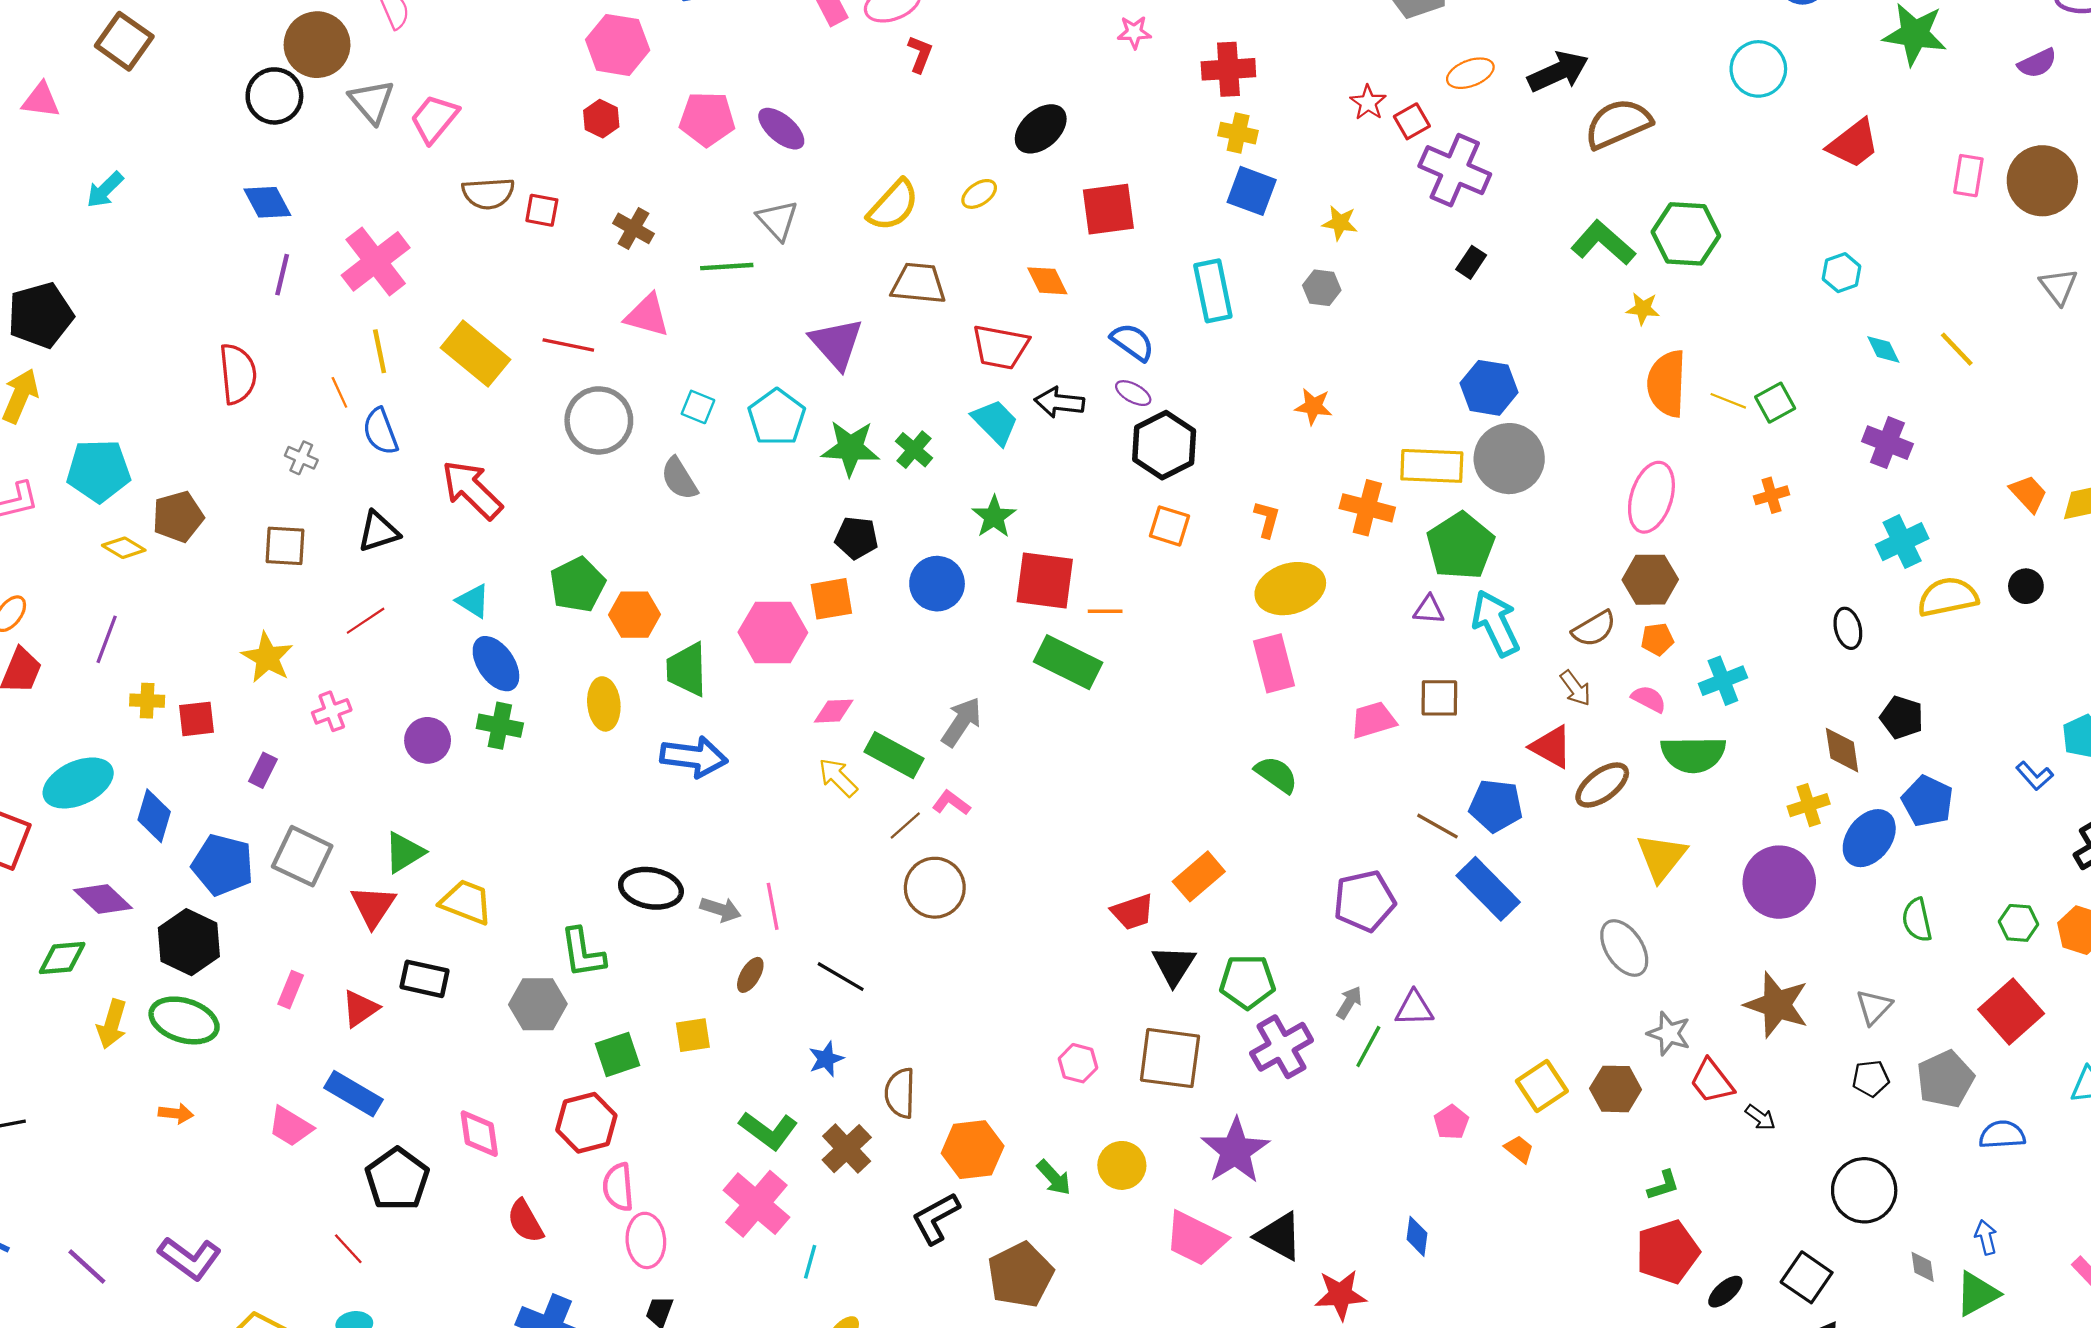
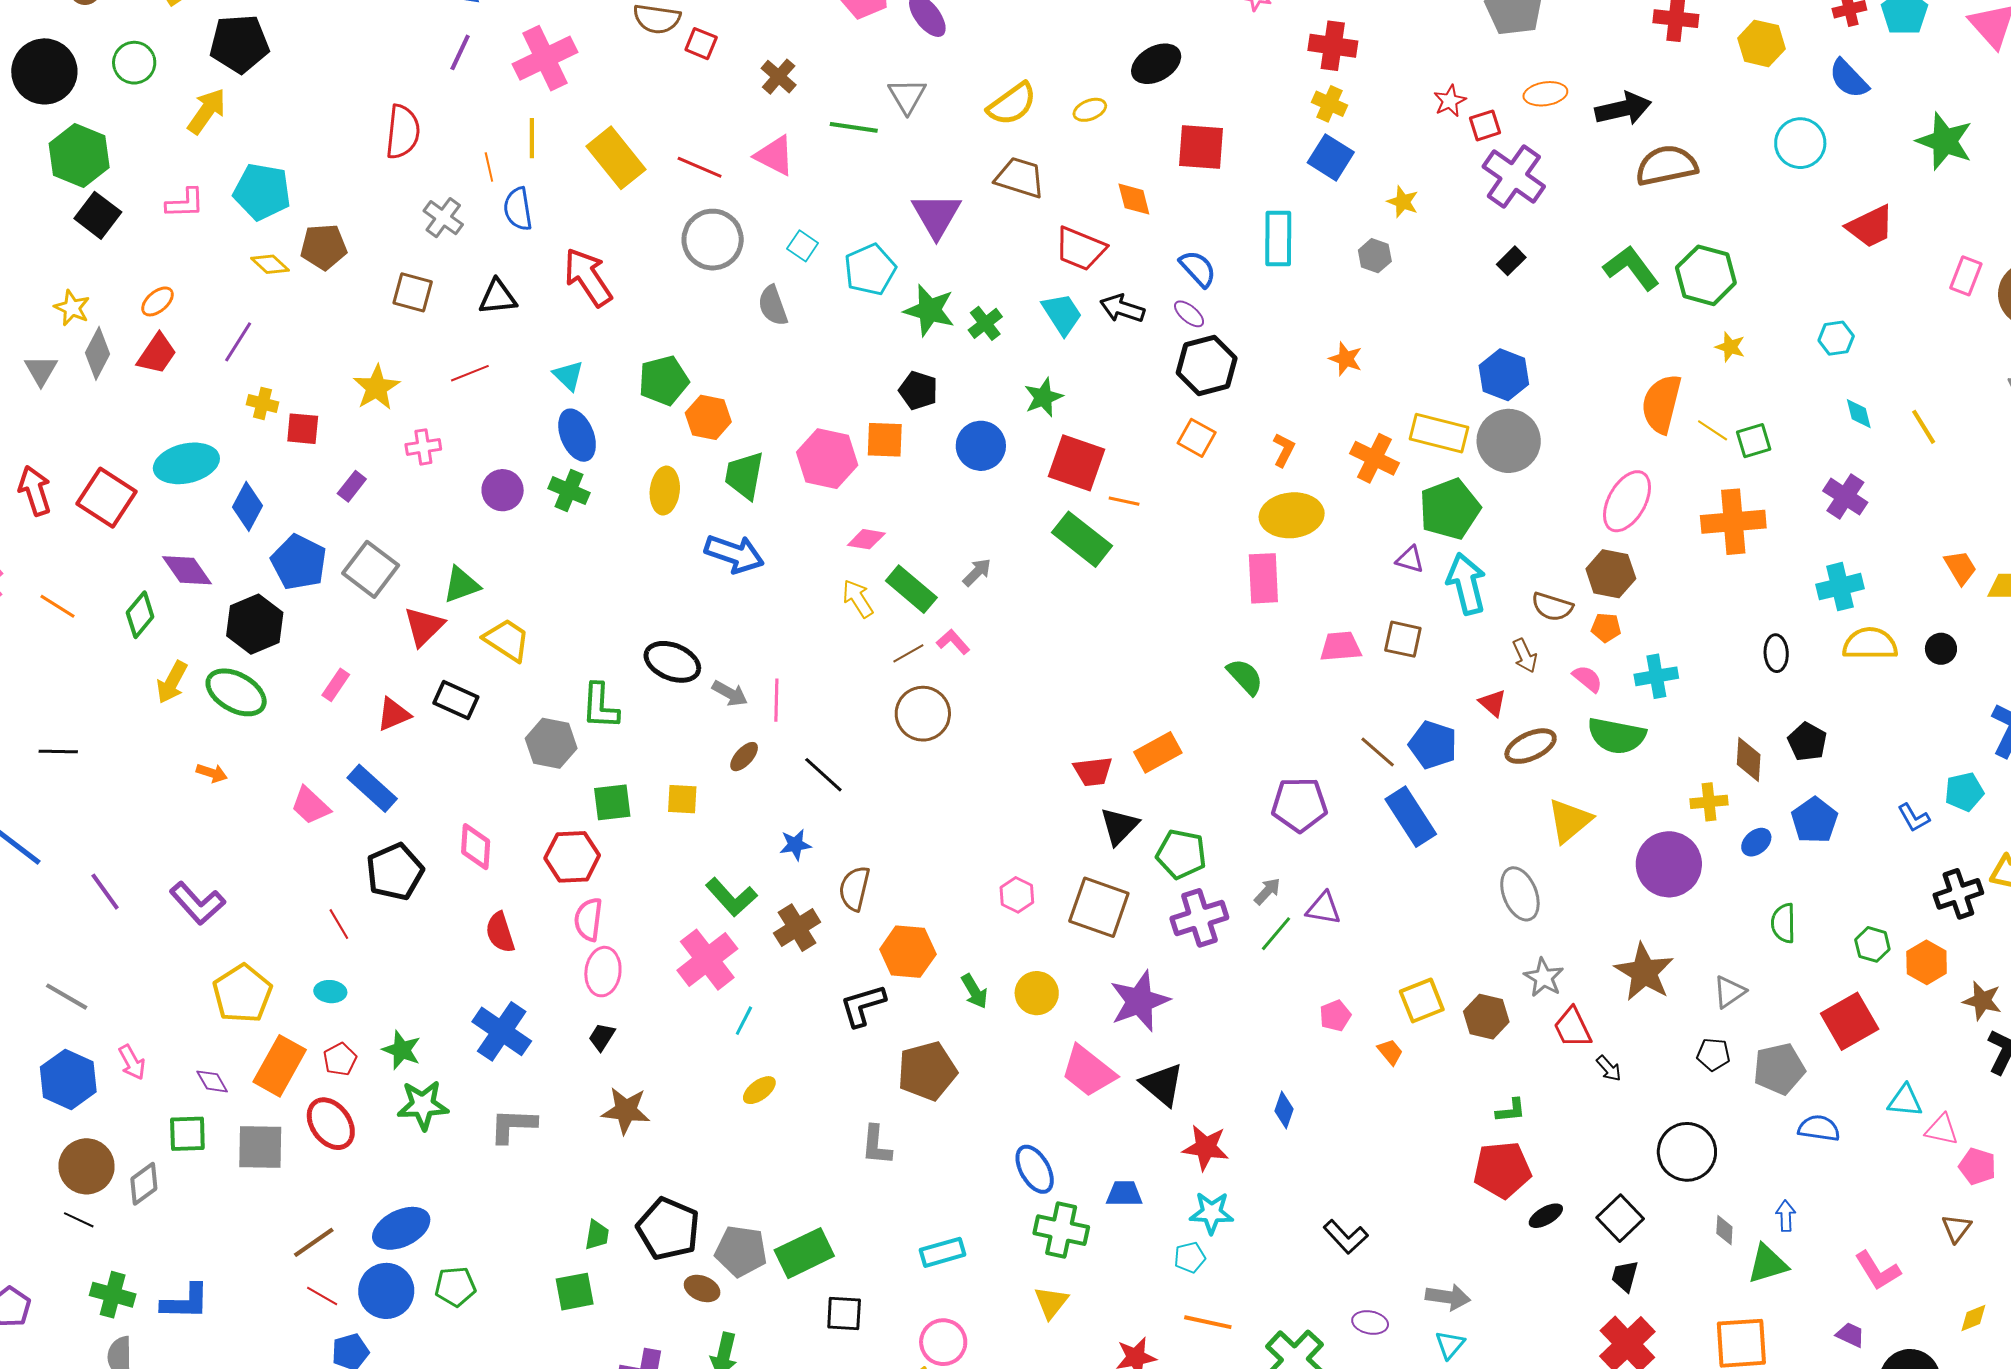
yellow star: (1643, 309) -> (1730, 347), moved
gray cross: (301, 458) -> (443, 218), size x1.4
orange cross: (1771, 495) -> (1733, 522), size x2.0
brown semicircle: (1594, 629) -> (1552, 607), turned 36
gray arrow: (962, 722) -> (977, 572), size x0.7
red triangle: (1551, 747) -> (1493, 703), size x0.7
blue ellipse: (1869, 838) -> (1756, 842), size x0.6
green diamond: (62, 958) -> (140, 615), turned -57

